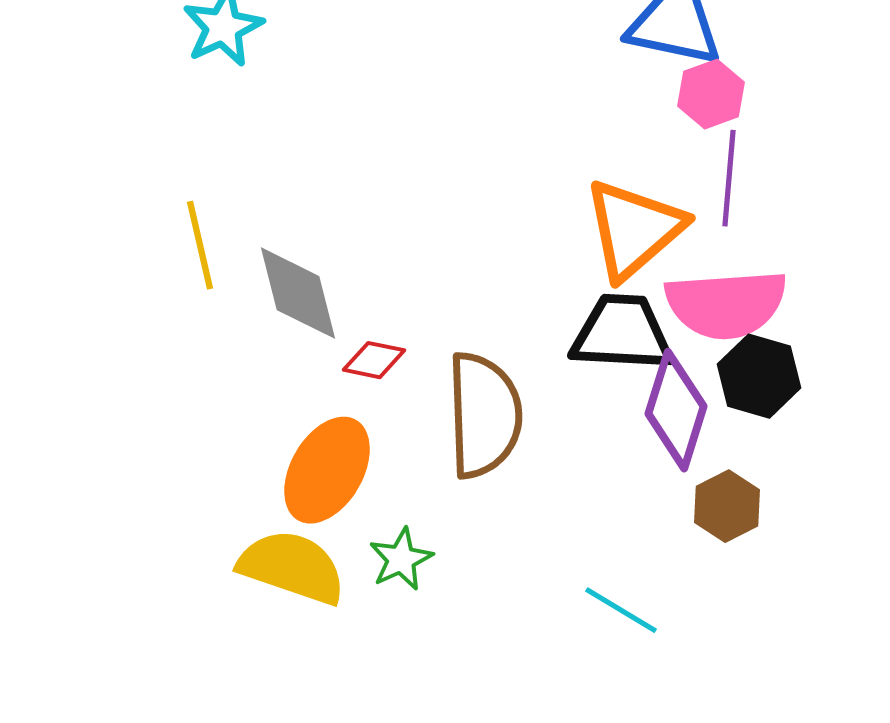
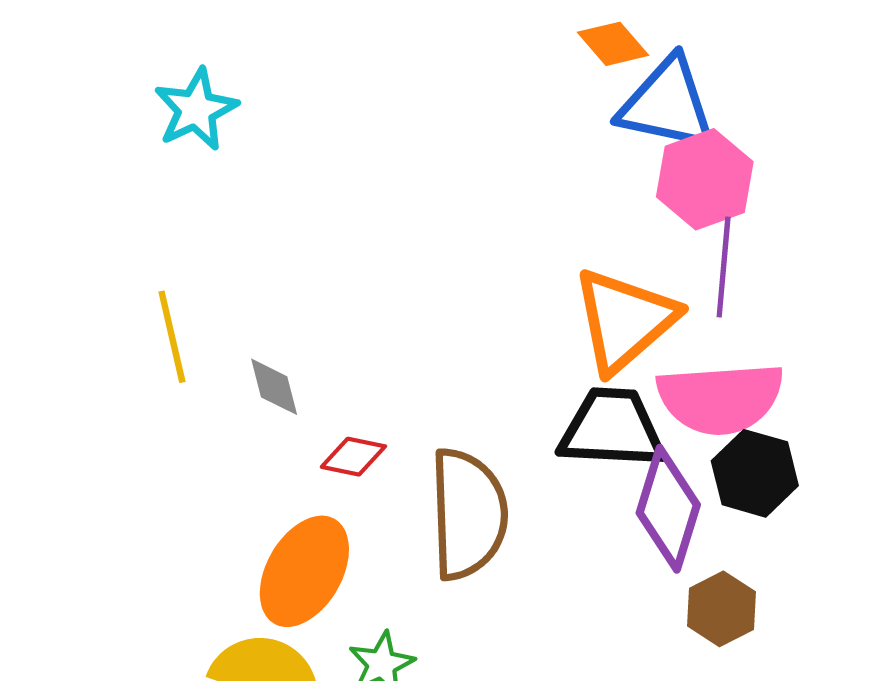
pink hexagon: (711, 94) -> (705, 179), size x1.4
gray diamond: (298, 293) -> (274, 387), size x0.6

